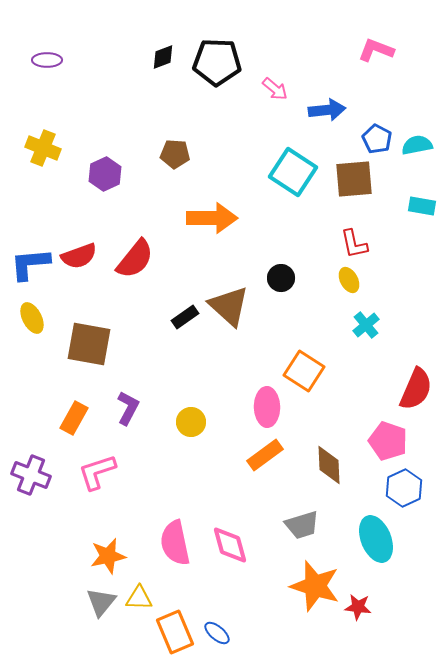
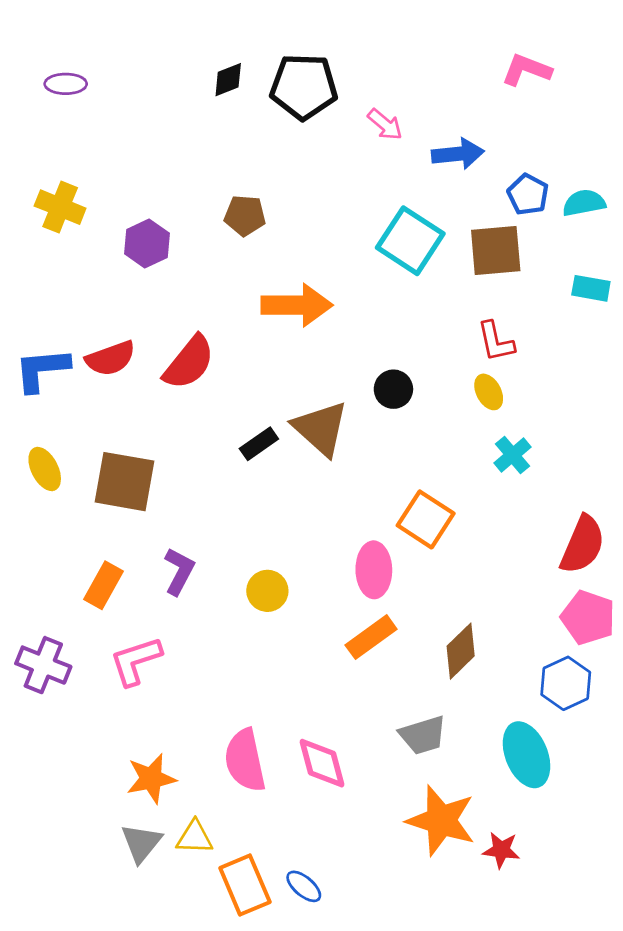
yellow ellipse: (32, 318) -> (45, 469), moved
pink pentagon: (388, 441) -> (588, 617), moved
brown diamond: (329, 465) -> (461, 651), turned 48

